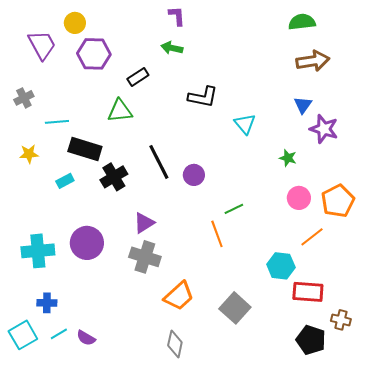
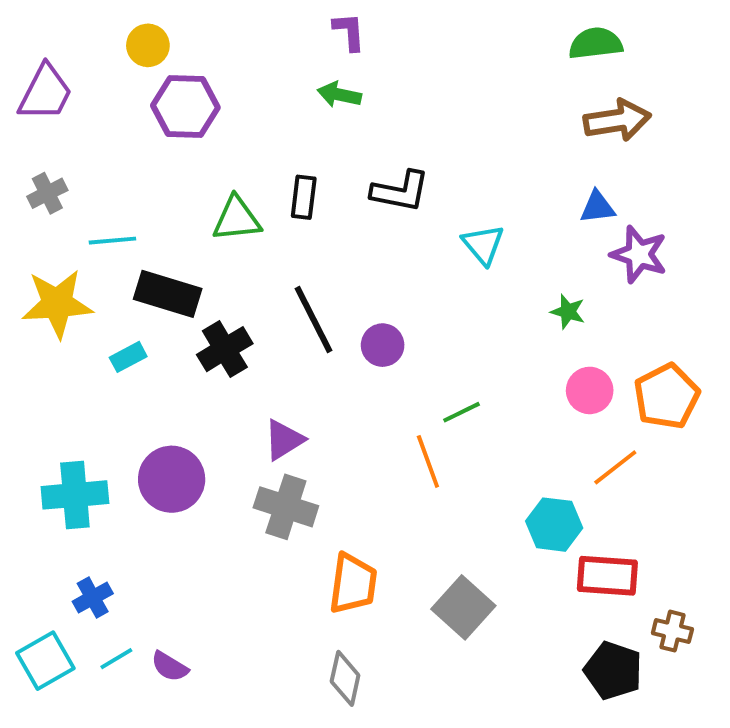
purple trapezoid: (42, 45) -> (45, 93), moved, turned 56
black rectangle: (138, 77) -> (304, 197), moved, turned -50
blue triangle: (303, 105) -> (598, 207), turned 48
yellow star: (29, 154) -> (57, 304), size x1.8
orange trapezoid: (179, 296) -> (353, 584), turned -40
blue cross: (47, 303) -> (93, 598), turned -30

